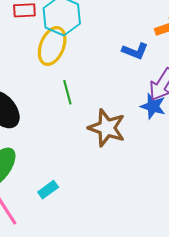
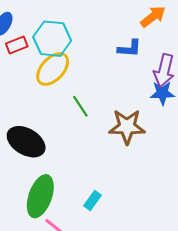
yellow ellipse: (52, 46) -> (53, 69), turned 39

